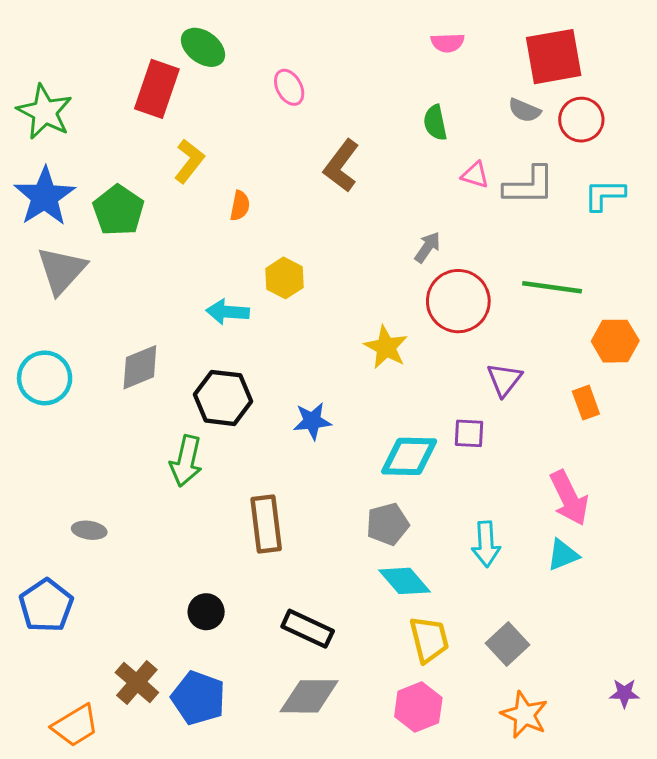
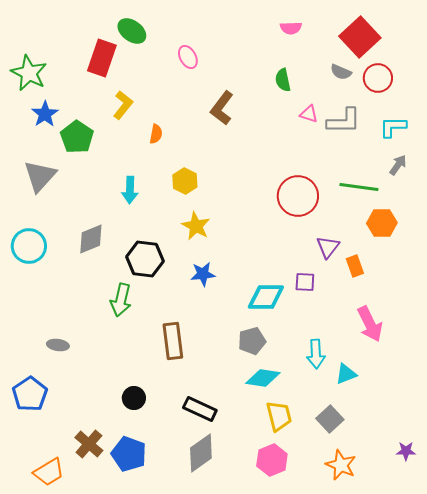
red square: (554, 57) -> (360, 37), turned -33
blue star: (45, 196) -> (45, 114), moved, size x0.7
gray arrow: (428, 247) -> (398, 165), moved
cyan arrow: (228, 312) -> (130, 190), moved, turned -92
orange hexagon: (615, 341) -> (382, 223), moved
yellow star: (386, 347) -> (196, 226), moved
orange rectangle: (586, 403) -> (355, 266), moved
cyan triangle: (563, 555) -> (346, 374), moved
cyan diamond: (404, 581) -> (263, 378), turned -40
gray diamond: (309, 696) -> (201, 453), turned -36

